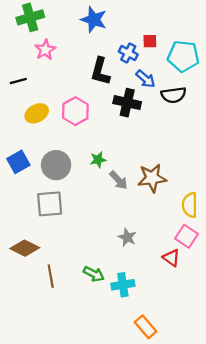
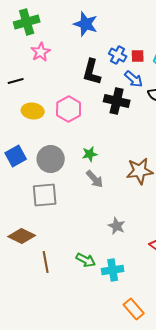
red square: (150, 41) -> (138, 56), moved
yellow ellipse: (37, 113) -> (33, 111), turned 35
gray arrow: (119, 180) -> (95, 179), moved

